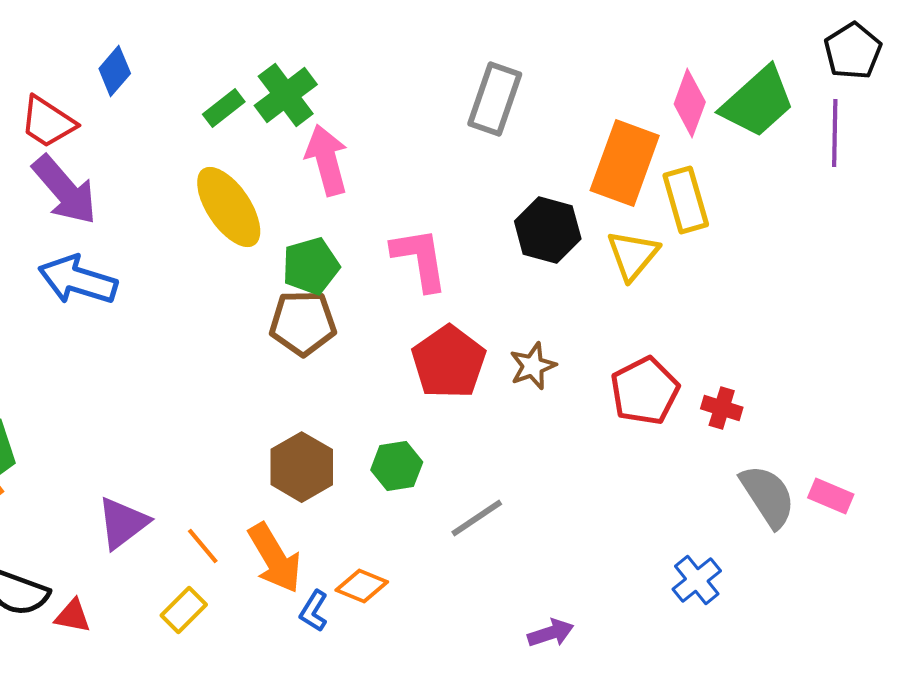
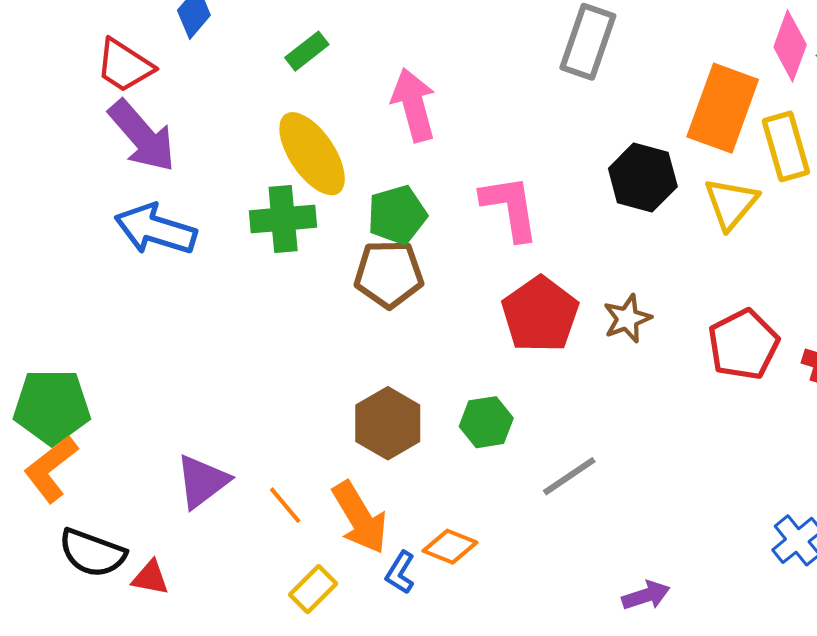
green cross: (286, 95) -> (283, 219), moved, turned 32
yellow rectangle: (184, 610) -> (313, 589), moved

